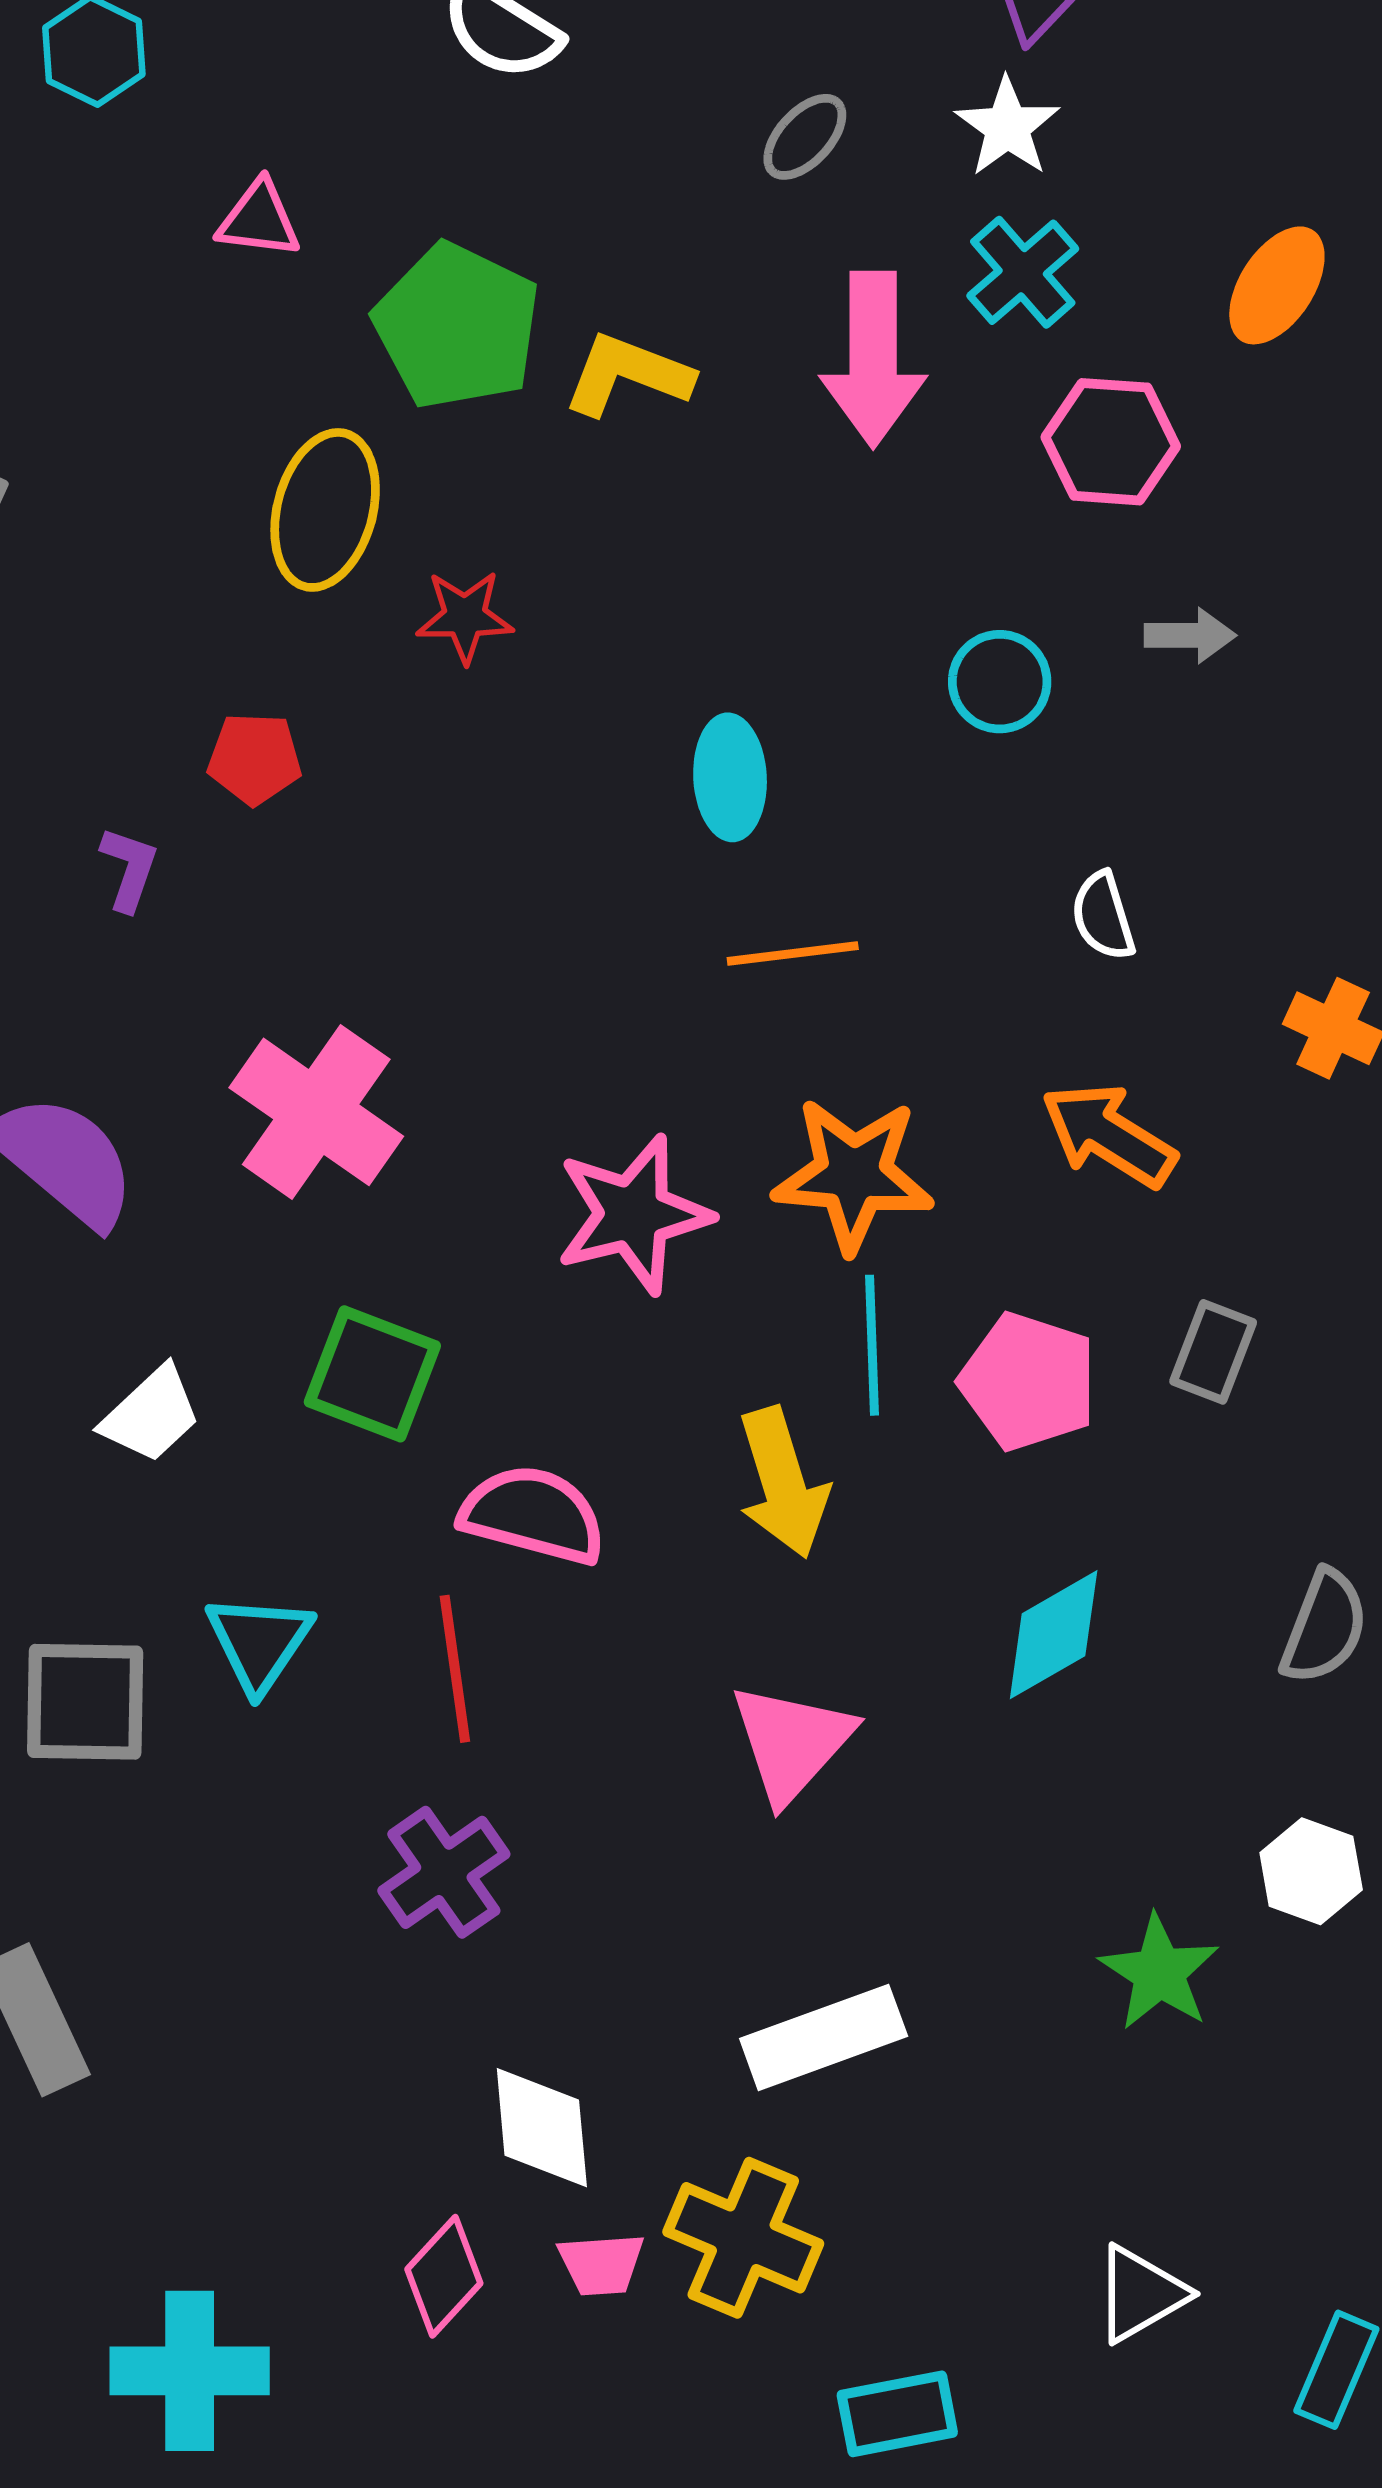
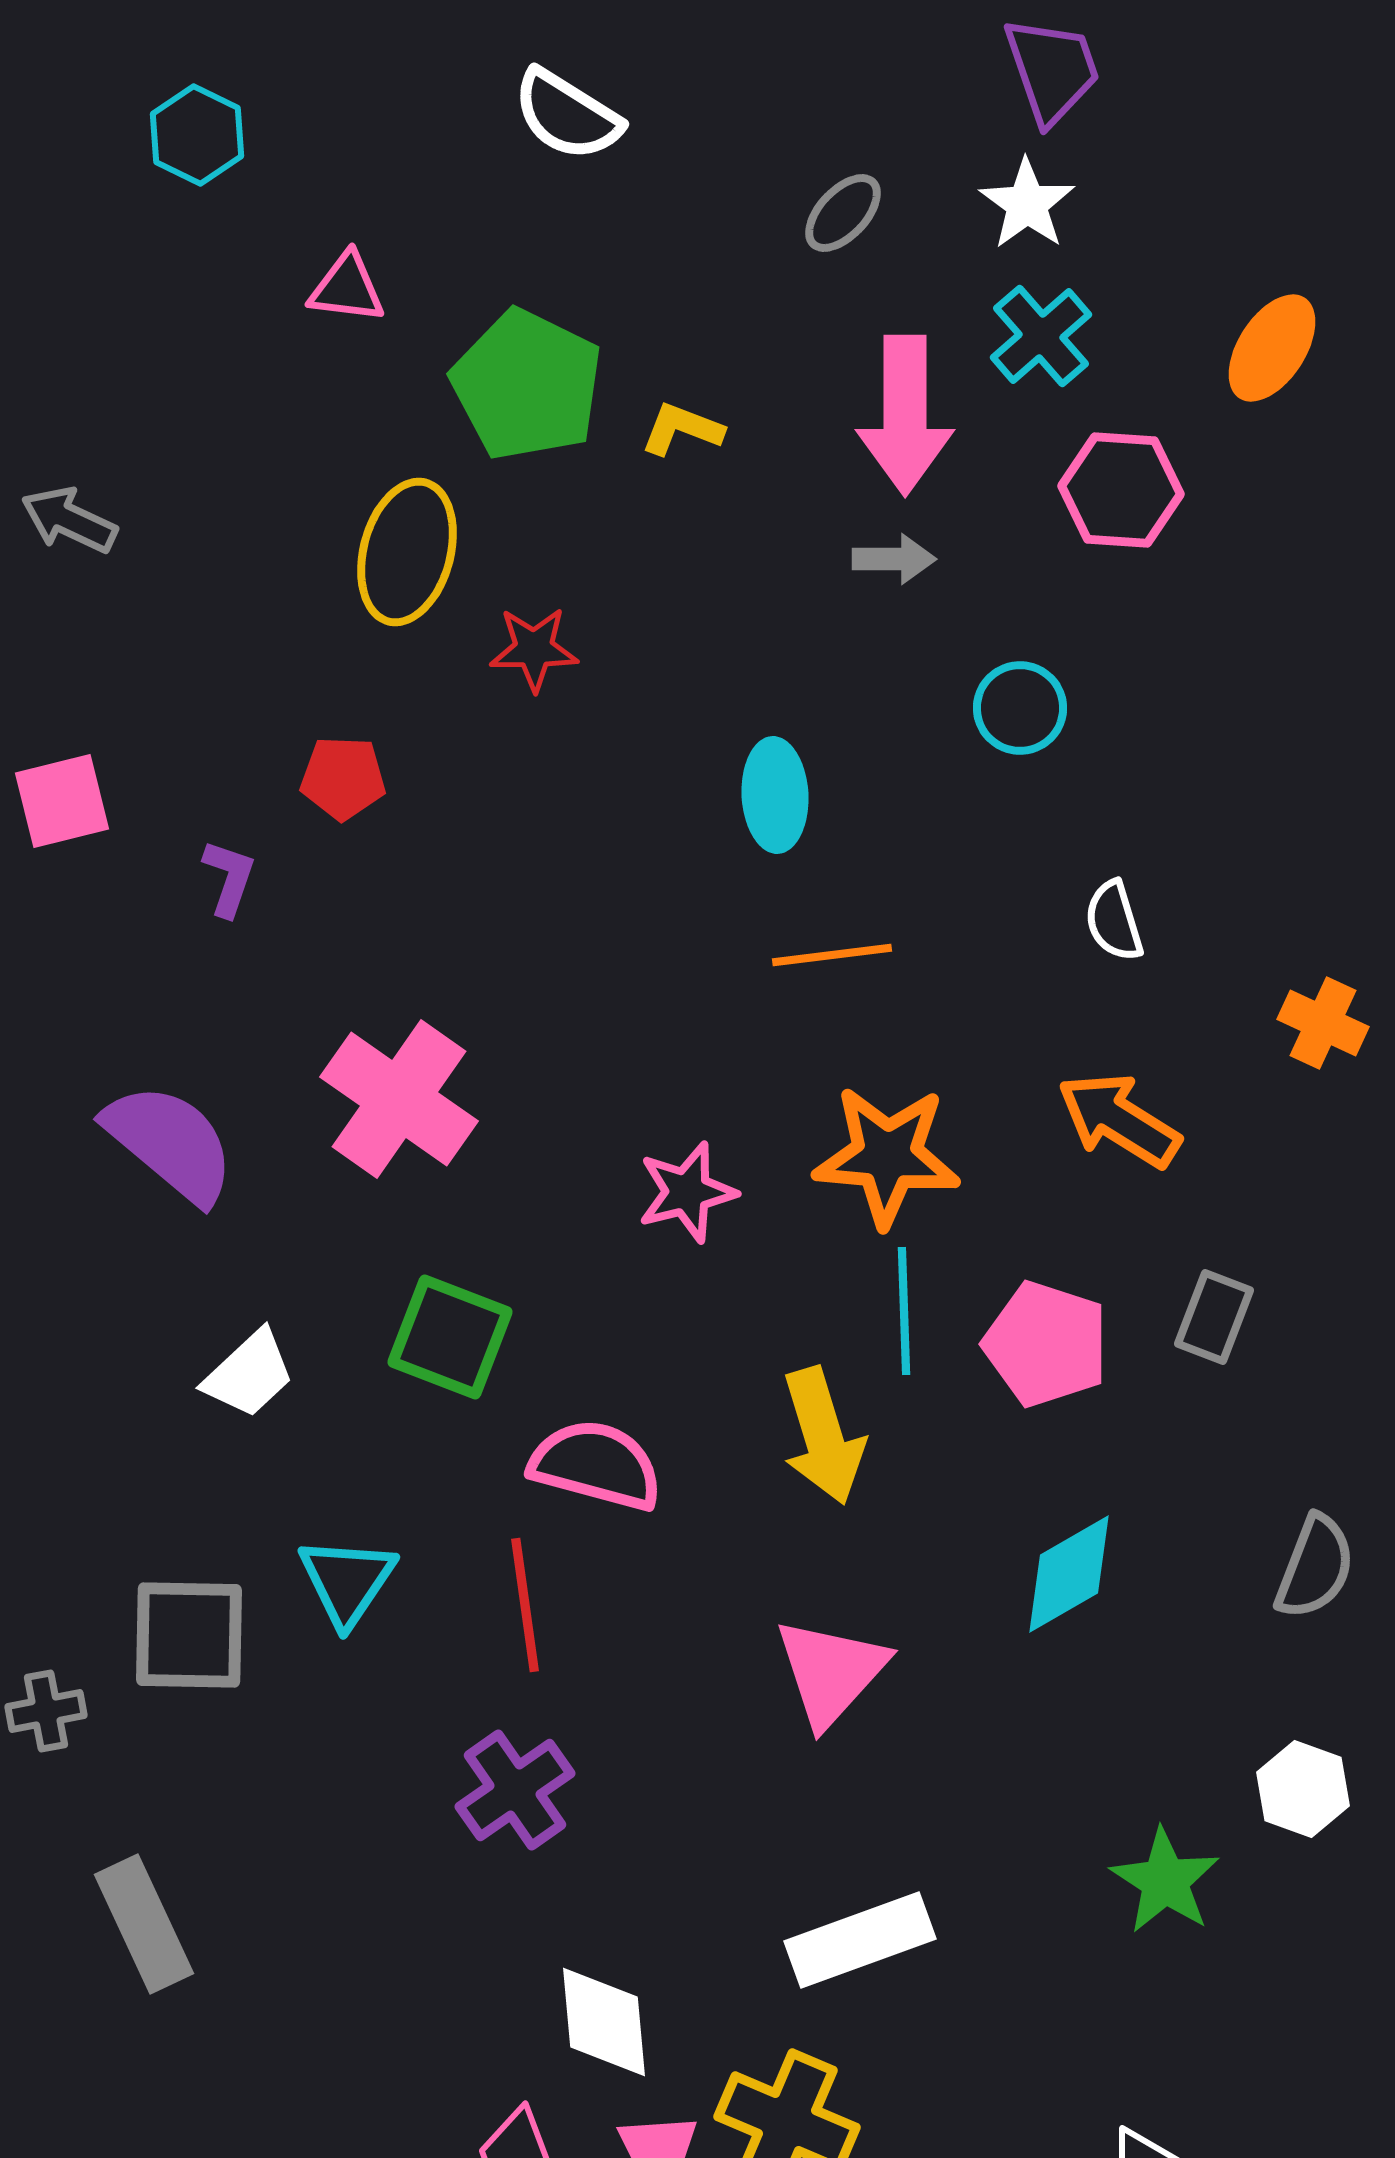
yellow L-shape: (628, 375) -> (682, 429), size x0.7
gray arrow: (1190, 635) -> (894, 559), moved
pink star: (633, 1214) -> (687, 1192), size x0.7

